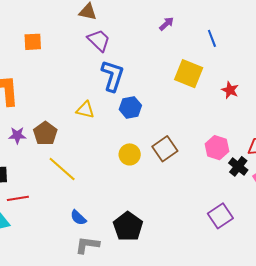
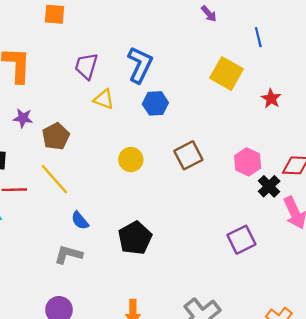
purple arrow: (166, 24) -> (209, 14), turned 84
purple trapezoid: (99, 40) -> (86, 66), moved, turned -125
brown pentagon: (45, 133) -> (56, 136), moved
yellow circle: (130, 154) -> (131, 159), moved
yellow line: (62, 169) -> (54, 179), moved
gray L-shape: (87, 245) -> (68, 255), moved

